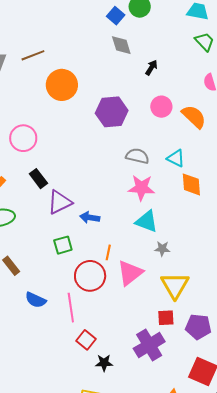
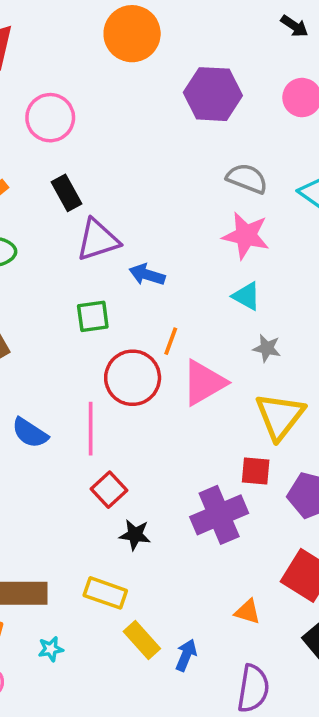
black arrow: (151, 68) -> (294, 26), turned 84
cyan triangle: (147, 221) -> (246, 296), size x0.7
blue semicircle: (36, 300) -> (30, 433), moved

